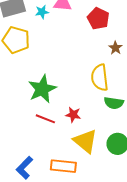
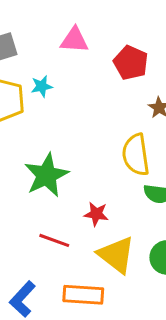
cyan star: (42, 12) -> (42, 86), moved
red line: (45, 119) -> (54, 240), moved

